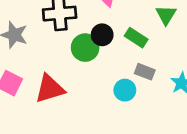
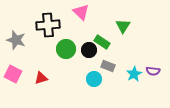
black circle: (102, 35) -> (89, 50), moved
red triangle: (50, 89) -> (41, 78), size x0.6

